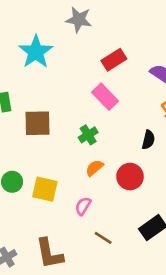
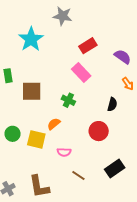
green cross: (88, 135) -> (68, 100), turned -32
orange semicircle: (94, 168) -> (54, 124), moved
pink semicircle: (83, 206) -> (64, 152), turned -120

